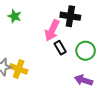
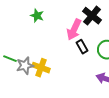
black cross: (70, 16) -> (92, 16), turned 30

